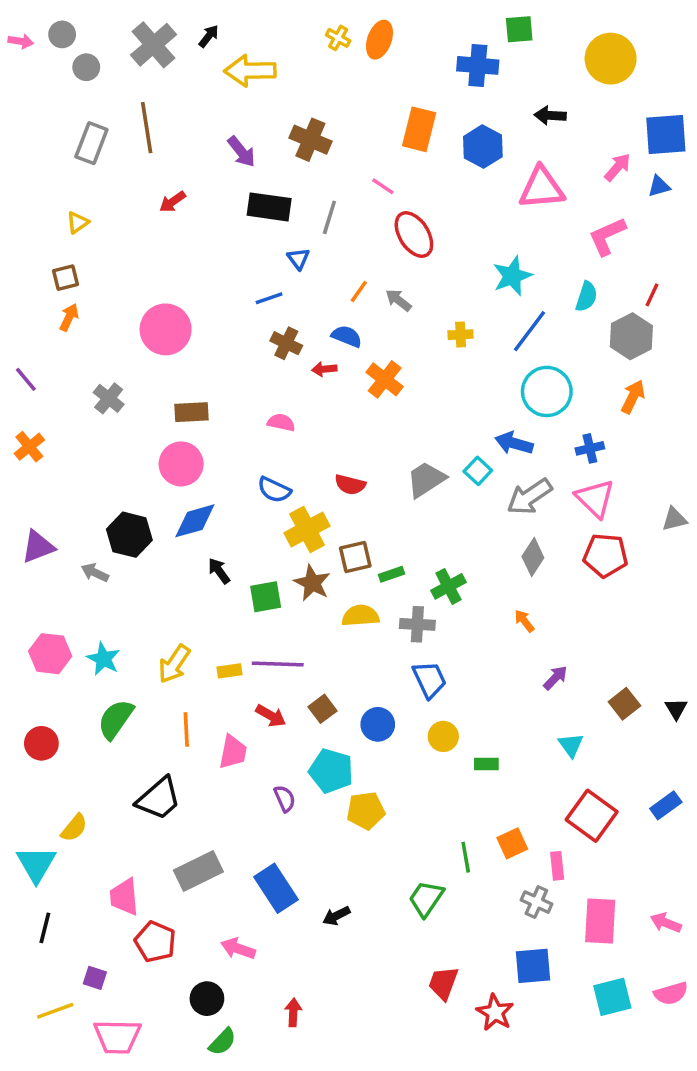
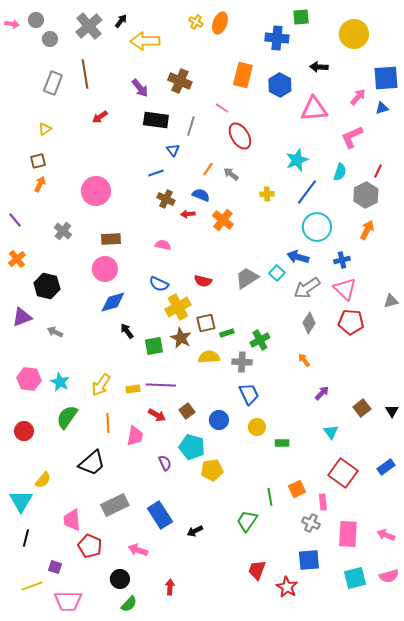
black hexagon: (129, 535) -> (47, 286), moved

